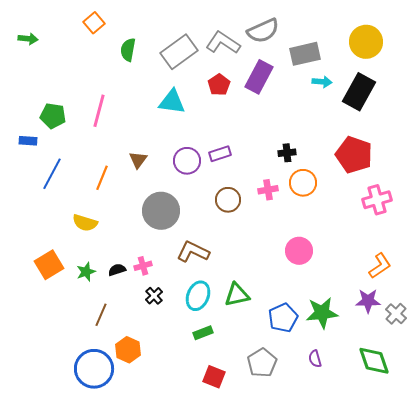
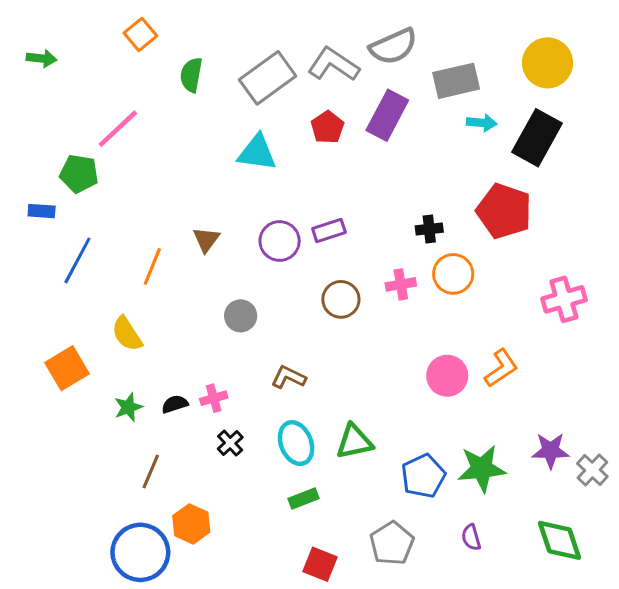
pink line: (99, 111) -> (118, 129), moved, turned 32
red pentagon: (354, 155) -> (504, 211), moved
gray circle: (161, 211) -> (241, 316), size x0.6
yellow semicircle: (85, 223) -> (127, 334), turned 40
brown L-shape: (193, 252) -> (289, 377), size x0.7
orange square: (49, 265) -> (67, 368), moved
orange L-shape: (380, 266) -> (501, 368), moved
cyan ellipse: (198, 296) -> (296, 443), turned -44

